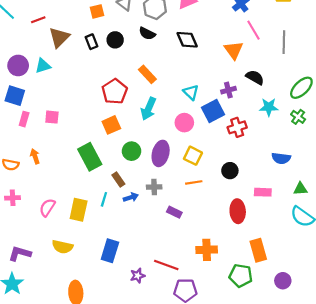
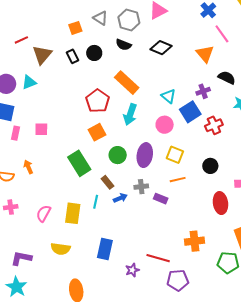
black diamond: (187, 40) -> (161, 48), turned -40
orange rectangle: (147, 74) -> (127, 83), size x1.4
purple rectangle: (174, 212) -> (161, 199), moved

